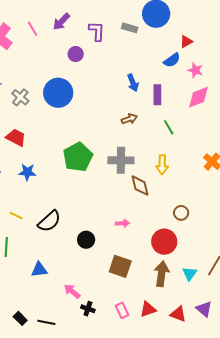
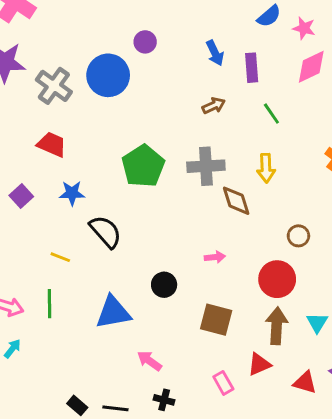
purple circle: (76, 54) -> (145, 42), moved
gray cross: (20, 97) -> (54, 86), size x1.4
black semicircle: (49, 221) -> (106, 232), moved, turned -85
blue triangle: (39, 270) -> (113, 312), moved, size x1.5
black cross: (88, 309) -> (164, 400), moved
red triangle: (148, 309) -> (259, 364), moved

